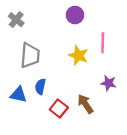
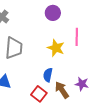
purple star: (108, 83) -> (82, 84), moved
blue semicircle: (40, 87) -> (48, 75), moved

